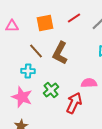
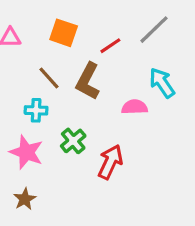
red line: (74, 18) -> (110, 46), moved
orange square: (45, 23) -> (64, 33), turned 30
pink semicircle: (89, 83) -> (135, 107), moved

